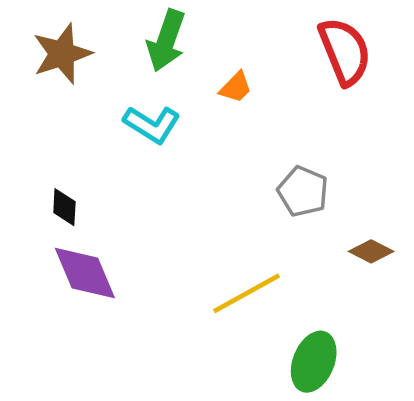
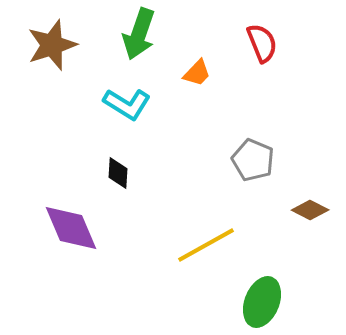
red semicircle: (345, 51) -> (262, 43), moved, size x0.7
black diamond: (64, 207) -> (118, 173), moved

